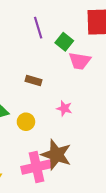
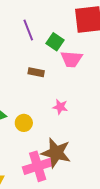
brown rectangle: (33, 80) -> (36, 72), moved

